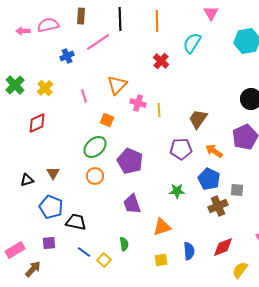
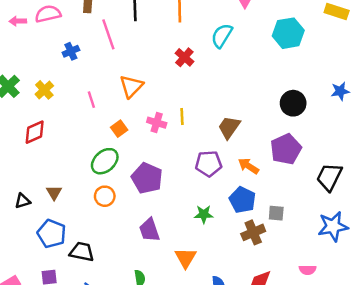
pink line: (98, 42) -> (108, 34), turned -75
pink cross: (138, 103) -> (157, 123), moved
orange square: (107, 120) -> (119, 129), turned 32
orange triangle: (162, 227) -> (186, 258), turned -42

